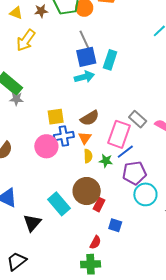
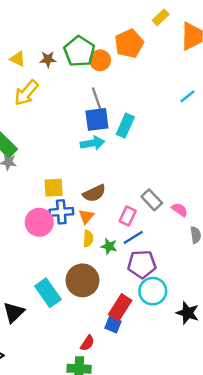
pink rectangle: (119, 134) -> (128, 216), size x0.6
red rectangle: (99, 205) -> (120, 307), moved, size x1.5

